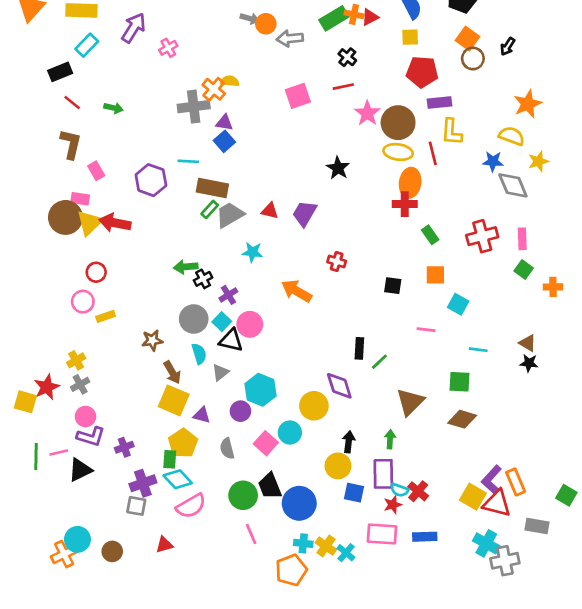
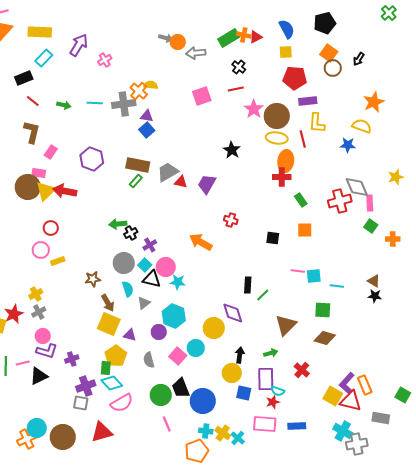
cyan line: (188, 161) -> (95, 103), moved
yellow star: (538, 161) -> (396, 177), moved
pink rectangle: (96, 171) -> (51, 152), turned 64
gray diamond: (513, 185) -> (357, 187), moved
gray trapezoid: (230, 215) -> (168, 172), moved
cyan star: (252, 252) -> (178, 282), moved
cyan square: (458, 304) -> (314, 276), moved, turned -35
green arrow: (390, 439) -> (271, 353), turned 72
red cross: (418, 491) -> (302, 370), moved
red triangle: (164, 545) -> (102, 432), size x1.6
brown circle: (112, 551) -> (63, 437), size x1.6

